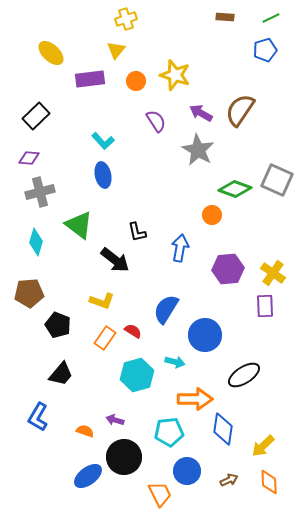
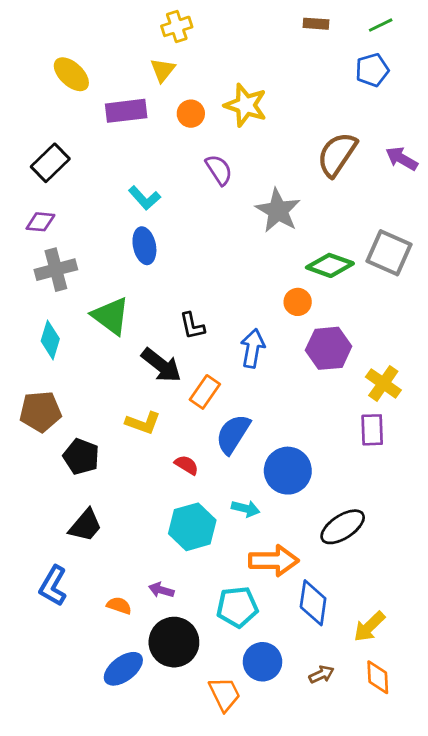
purple arrow: (201, 113) -> (402, 159), moved
purple hexagon: (228, 269) -> (329, 348), moved
orange rectangle: (105, 338) -> (205, 392), moved

